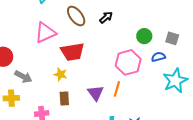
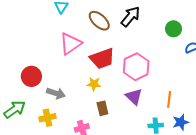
black arrow: (106, 17) -> (131, 17), size x1.5
pink hexagon: (128, 62) -> (136, 67), moved
orange line: (117, 89) -> (169, 99), moved

